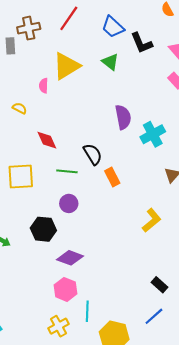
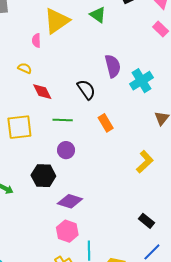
yellow semicircle: (20, 108) -> (25, 68), moved
black semicircle: (93, 154) -> (86, 90), moved
black rectangle: (159, 285) -> (147, 221), moved

